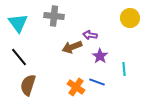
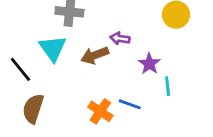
cyan triangle: (18, 23) -> (53, 48), moved
purple star: (100, 56) -> (149, 64), moved

